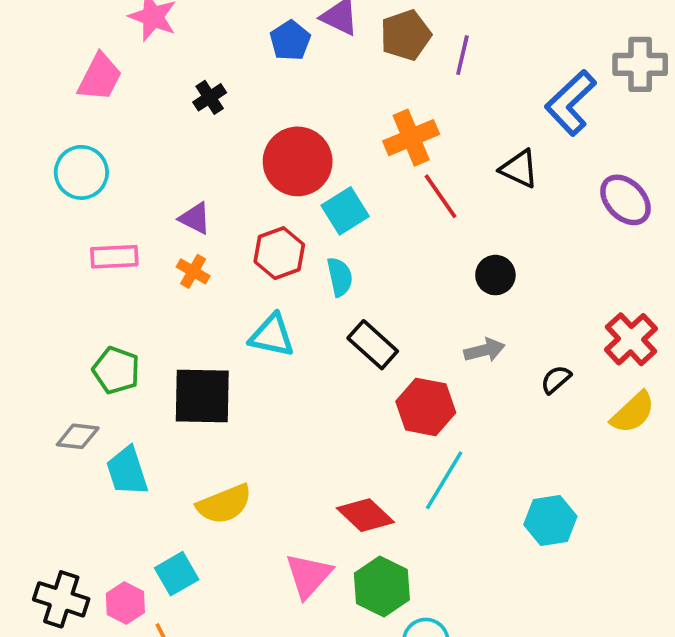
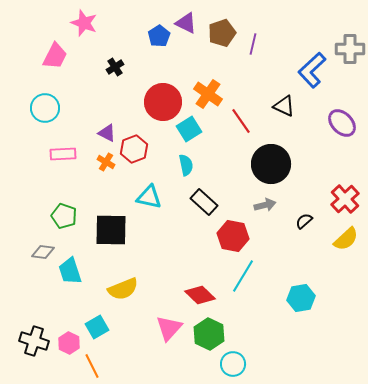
orange cross: (411, 138) -> (208, 94), moved, turned -32
red hexagon: (279, 253) -> (134, 149), moved
black circle: (495, 275) -> (271, 164), size x1.8

